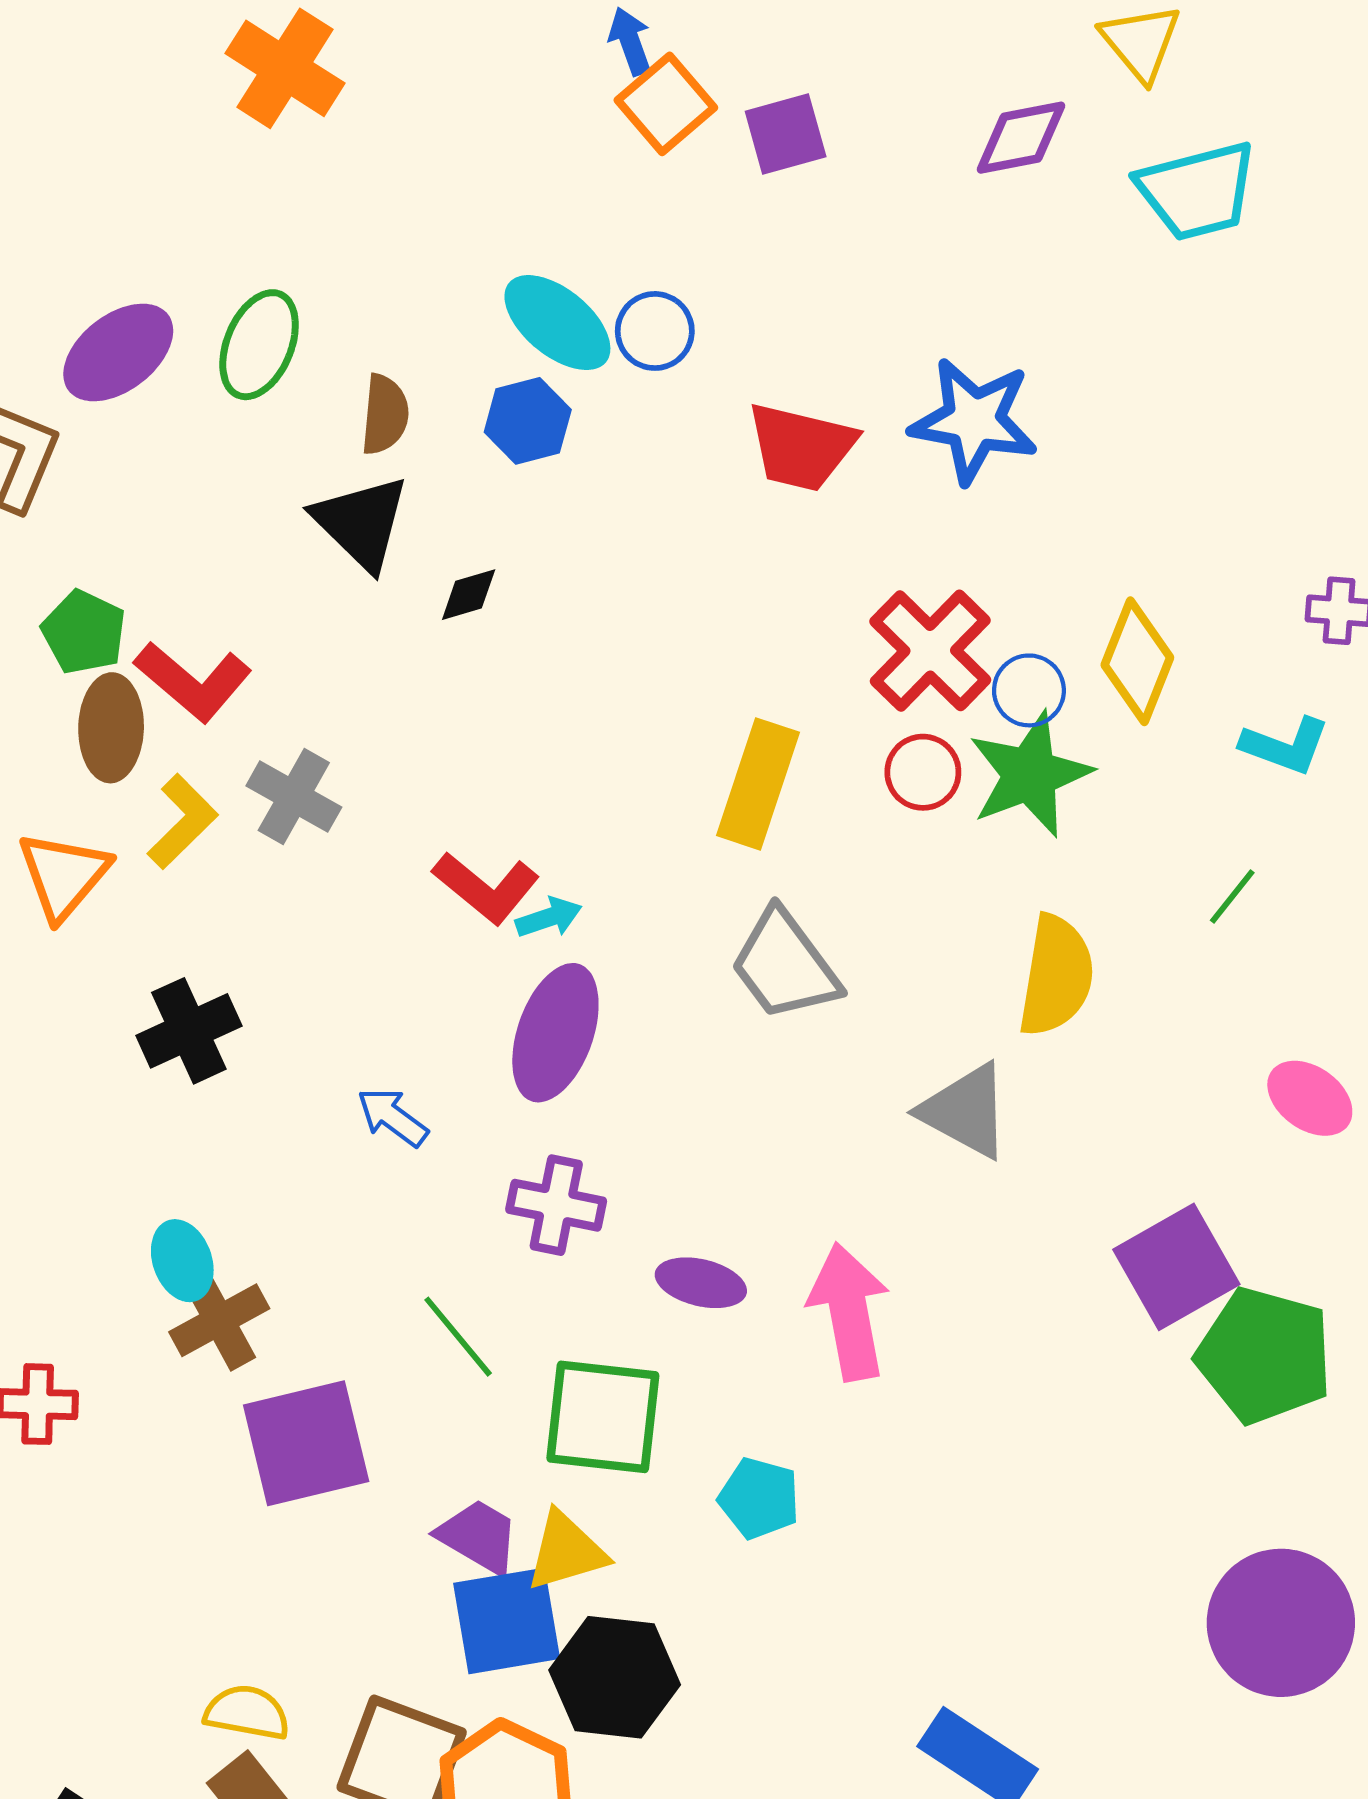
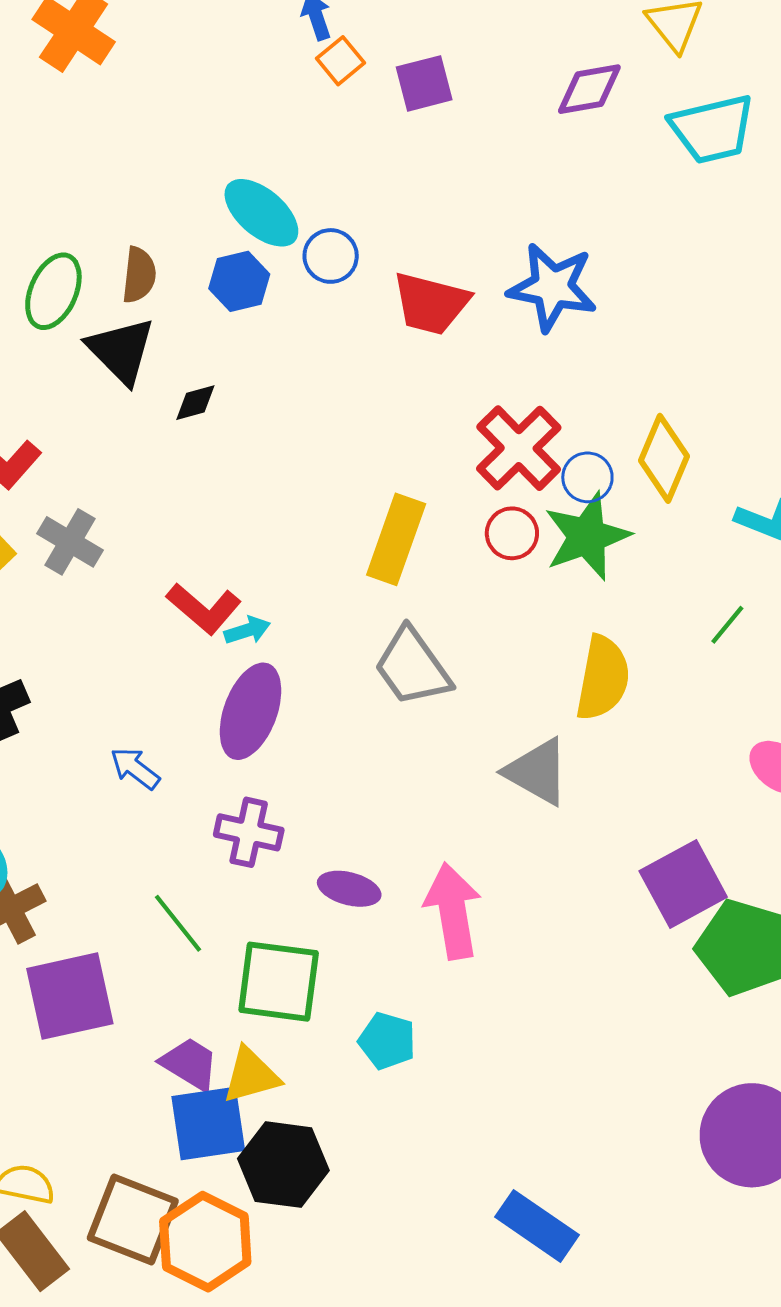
orange square: (666, 104) -> (340, 61), size x0.7
blue circle: (655, 331) -> (331, 256), moved
green ellipse: (259, 345) -> (53, 291), moved

